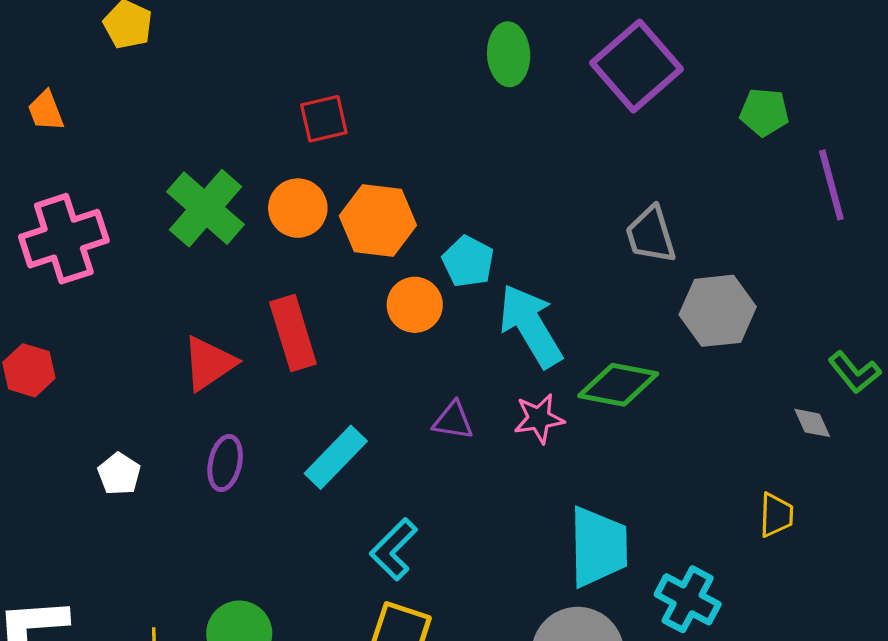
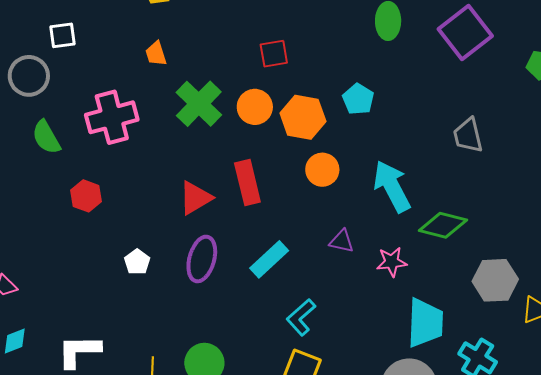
orange trapezoid: (46, 111) -> (156, 54), moved
cyan pentagon: (468, 261) -> (358, 99), moved
gray hexagon: (718, 311) -> (495, 280), moved
pink star: (539, 418) -> (392, 262), moved
purple ellipse: (225, 463) -> (202, 259), size x1.4

